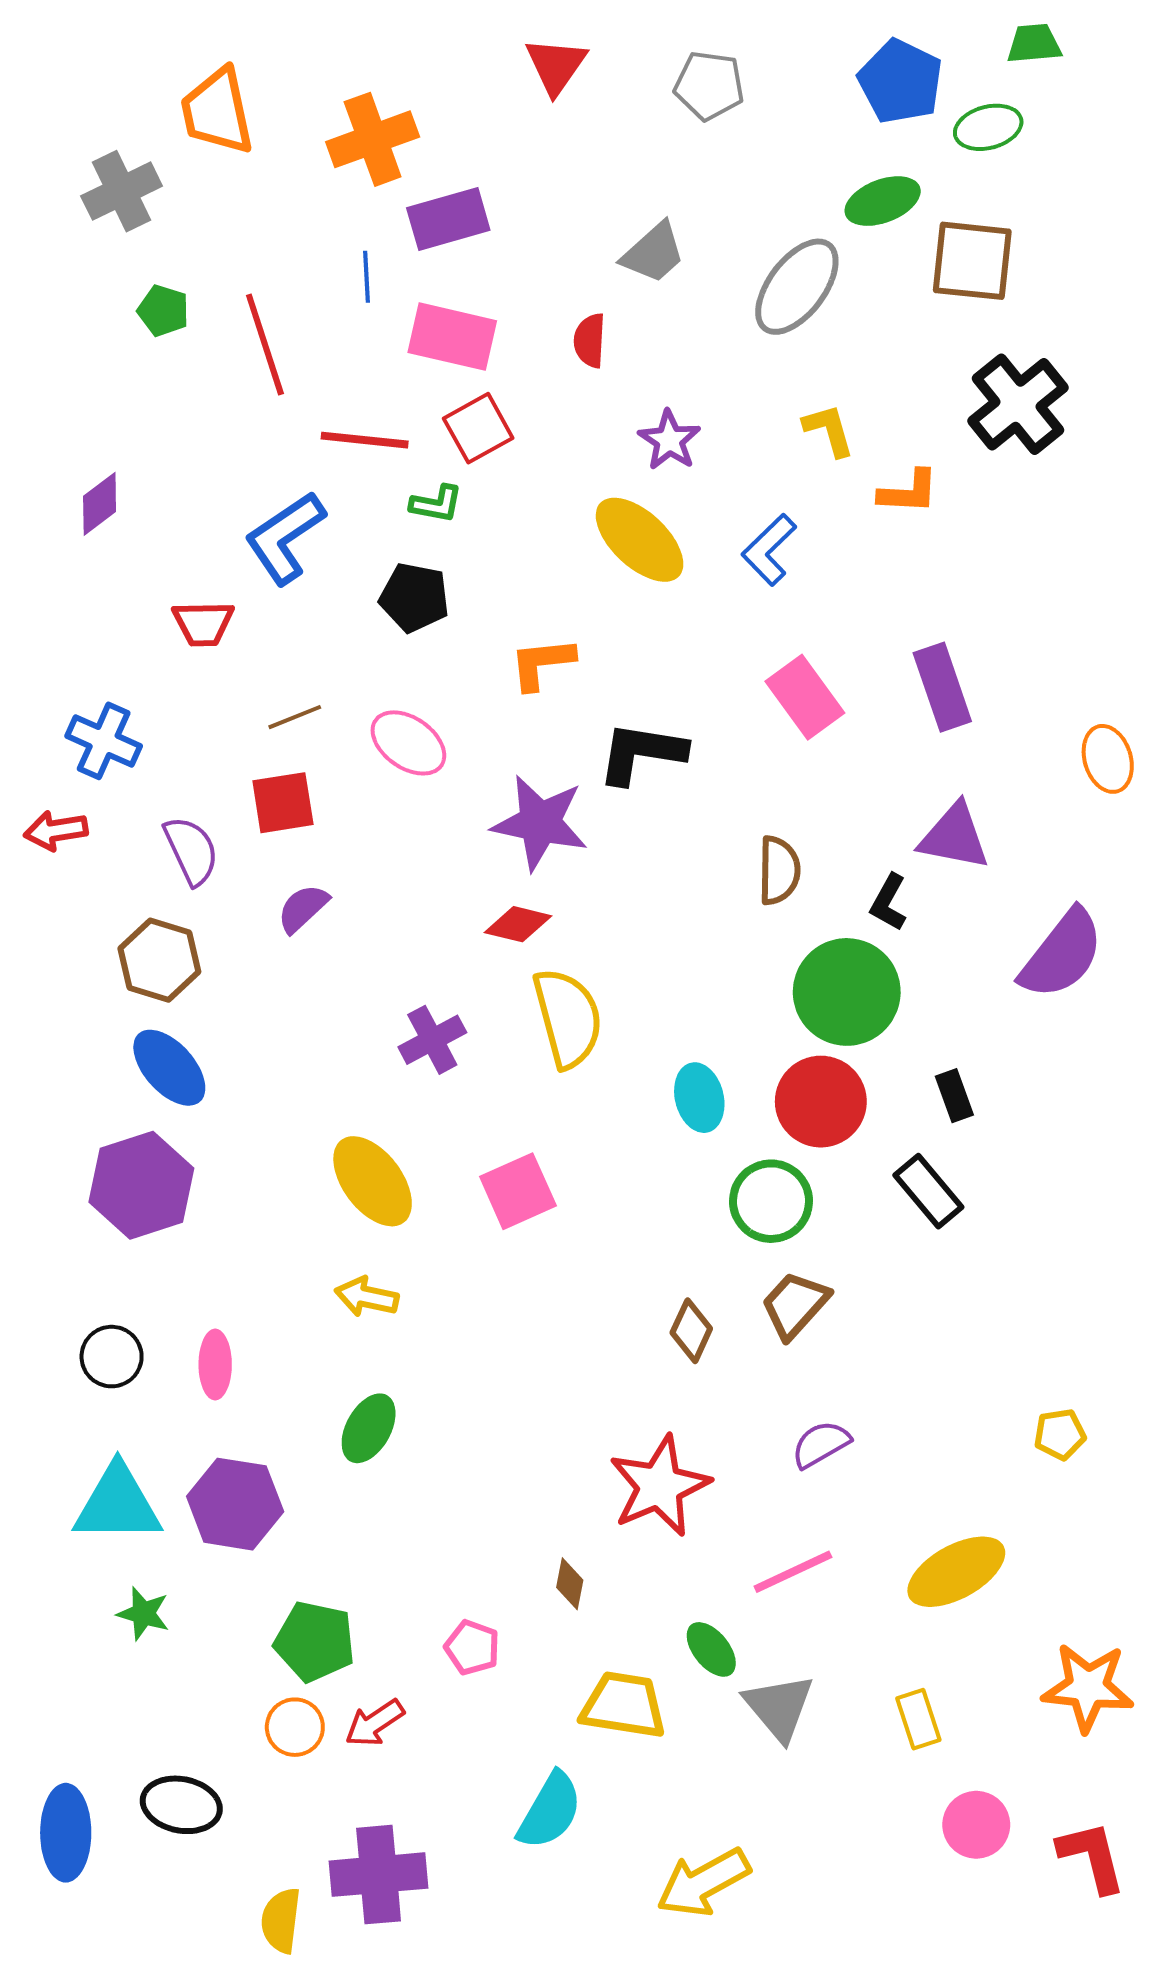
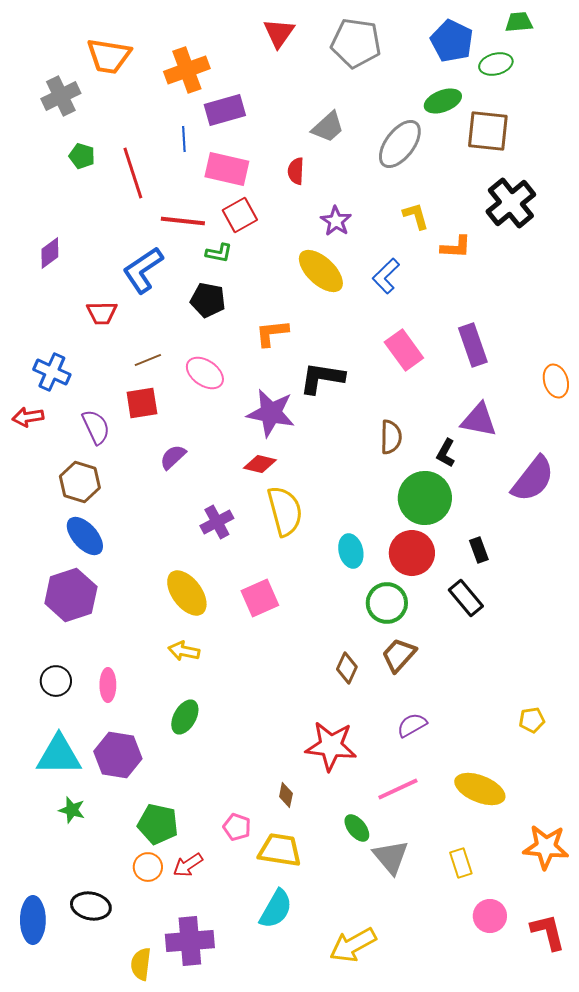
gray pentagon: (709, 85) -> (356, 43), size x1.4
orange trapezoid: (217, 111) -> (109, 56), turned -69
purple semicircle: (303, 908) -> (173, 457), moved
red star: (659, 1486) -> (331, 746), turned 30
yellow ellipse: (956, 1572) -> (480, 789), turned 51
yellow trapezoid: (624, 1705) -> (280, 850), moved

